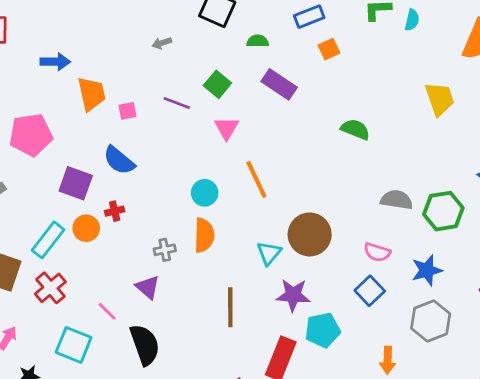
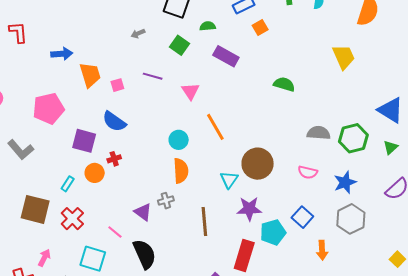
green square: (217, 84) -> (179, 45), moved
cyan rectangle: (48, 240) -> (68, 184), size x0.6
gray cross: (165, 250) -> (166, 201), moved
blue square: (370, 291) -> (302, 217), moved

